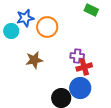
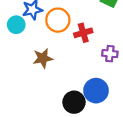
purple cross: (77, 56) -> (110, 54), moved
red cross: (84, 67) -> (83, 33), moved

